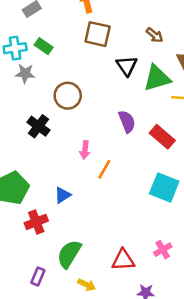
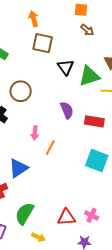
brown arrow: (155, 35) -> (87, 30), moved
red rectangle: (162, 137) -> (94, 121), turned -30
blue triangle: (63, 195) -> (18, 168), size x1.5
pink cross: (163, 250) -> (91, 215), moved, turned -32

